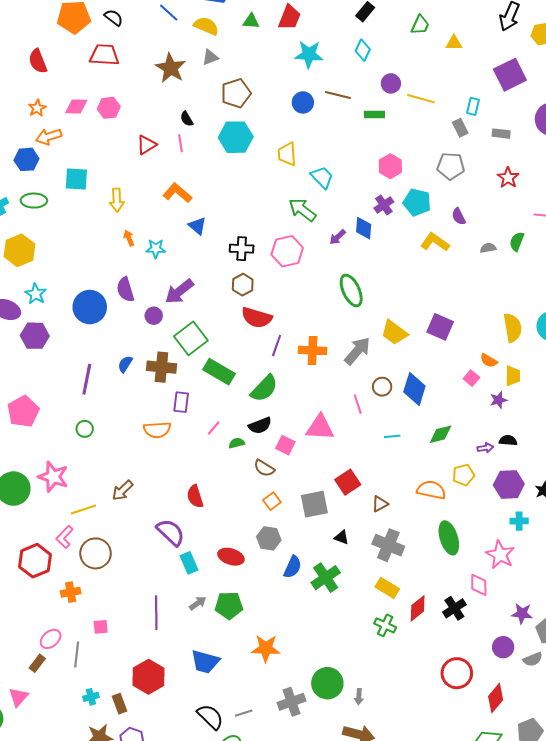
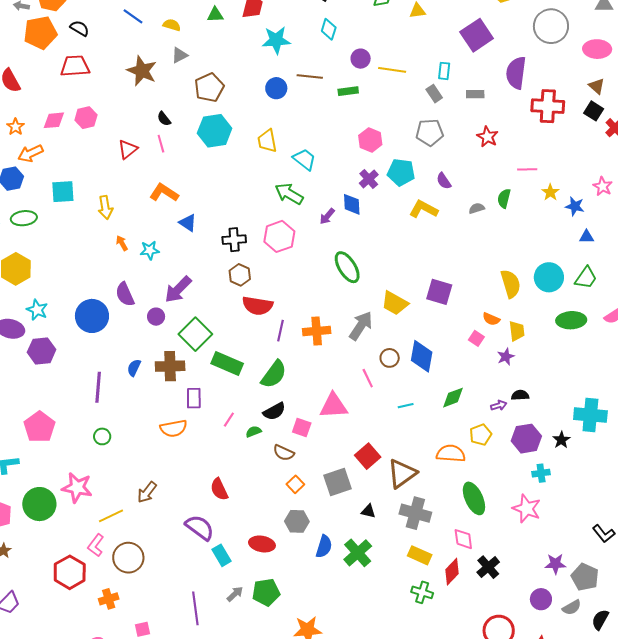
yellow semicircle: (206, 26) -> (172, 25), size x0.7
brown triangle: (380, 504) -> (402, 474), size x1.8
pink diamond: (479, 585) -> (463, 539), moved

